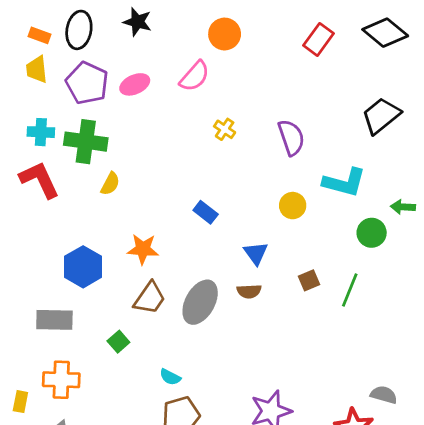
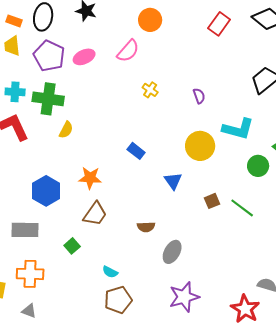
purple semicircle: (291, 137) -> (199, 96), size x0.6
yellow circle: (293, 206) -> (200, 146), size x1.5
green line: (350, 290) -> (242, 208), turned -75
brown semicircle: (249, 291) -> (146, 227), moved
gray ellipse: (200, 302) -> (172, 252), moved, size x0.7

